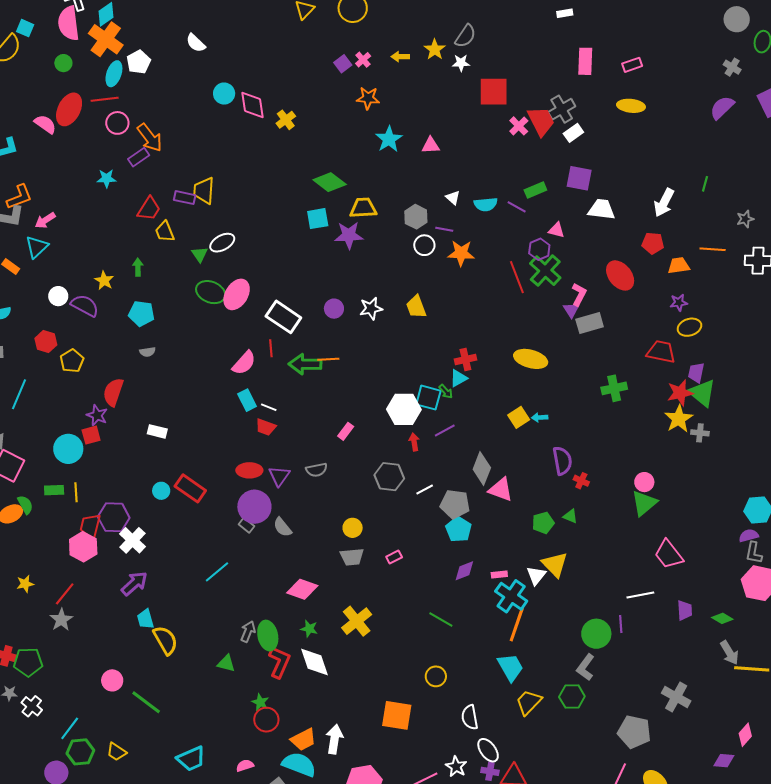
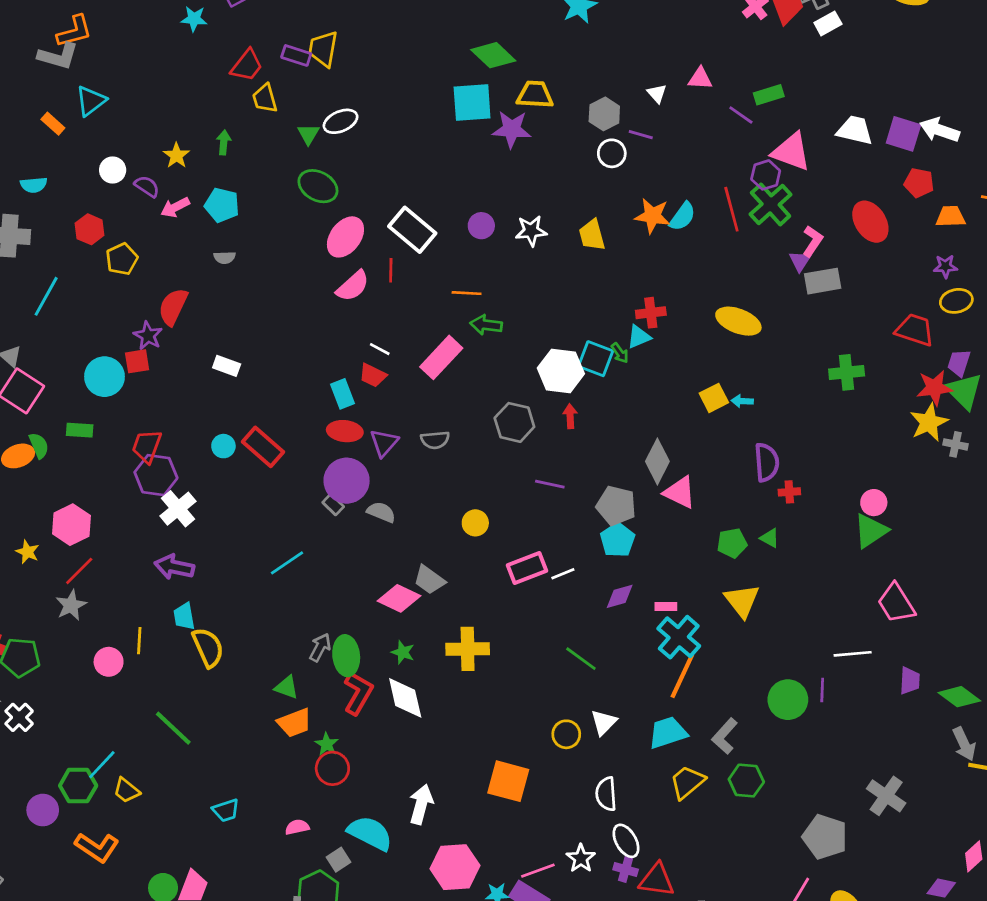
pink triangle: (431, 145) -> (700, 78), moved
purple square: (579, 178) -> (903, 134), moved
white arrow: (664, 203) -> (940, 130), turned 76
cyan semicircle: (486, 204) -> (682, 216), moved, turned -55
cyan square: (318, 219) -> (472, 102), size x1.4
pink arrow: (45, 220) -> (175, 207), moved
pink triangle: (556, 230) -> (791, 152), size x1.8
orange star: (461, 253) -> (652, 216), moved
pink ellipse: (237, 294) -> (345, 237), moved
purple semicircle: (85, 306) -> (147, 186), size x0.7
green arrow: (305, 364) -> (486, 325), moved, size x0.7
cyan rectangle: (247, 400) -> (343, 394), moved
pink rectangle: (346, 431) -> (441, 357), moved, size x1.8
purple line: (445, 431) -> (550, 484), moved, turned 35
gray hexagon: (389, 477) -> (514, 422), moved
red cross: (581, 481) -> (789, 492), turned -35
white line: (425, 490) -> (563, 574), moved
yellow line: (76, 492) -> (139, 641), moved
red trapezoid: (90, 526) -> (147, 446), moved
gray semicircle: (282, 527) -> (381, 512), turned 145
pink hexagon: (83, 547) -> (71, 525), moved
gray trapezoid: (352, 557) -> (429, 580), moved, turned 35
pink rectangle: (394, 557) -> (527, 568), size x1.8
white triangle: (536, 576) -> (604, 722), moved
purple arrow: (134, 583) -> (174, 567), turned -132
yellow star: (25, 584) -> (27, 552), turned 30
green diamond: (722, 618) -> (959, 697), size x1.4
yellow cross: (357, 621) -> (468, 649), turned 32
cyan trapezoid: (510, 667) -> (668, 733), turned -84
gray L-shape: (586, 667) -> (725, 736), moved
pink circle: (112, 680) -> (109, 662), moved
cyan line: (70, 728) -> (102, 765), moved
orange trapezoid: (303, 740) -> (295, 723), moved
cyan trapezoid: (191, 759) -> (226, 810), size x0.7

